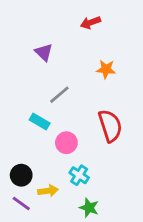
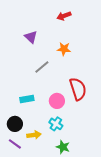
orange star: (106, 69) -> (64, 49), moved
cyan rectangle: (40, 122) -> (27, 99), moved, turned -40
pink circle: (66, 143) -> (57, 101), moved

